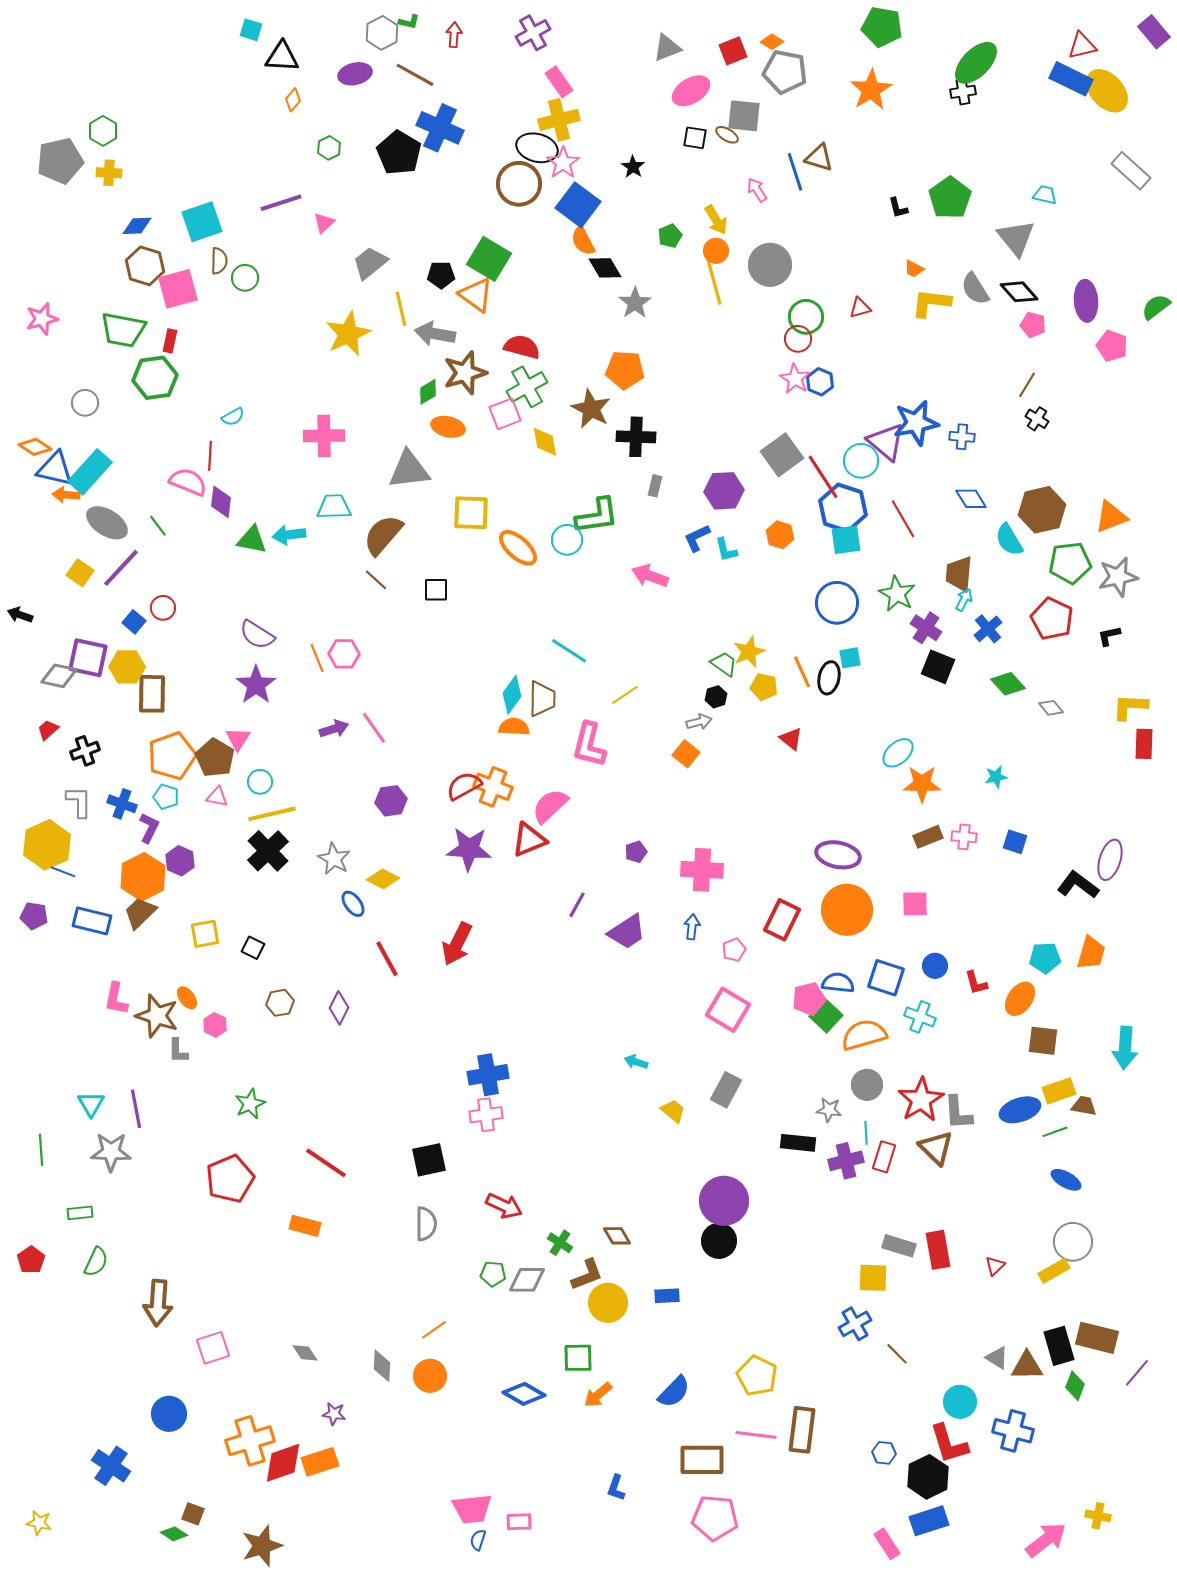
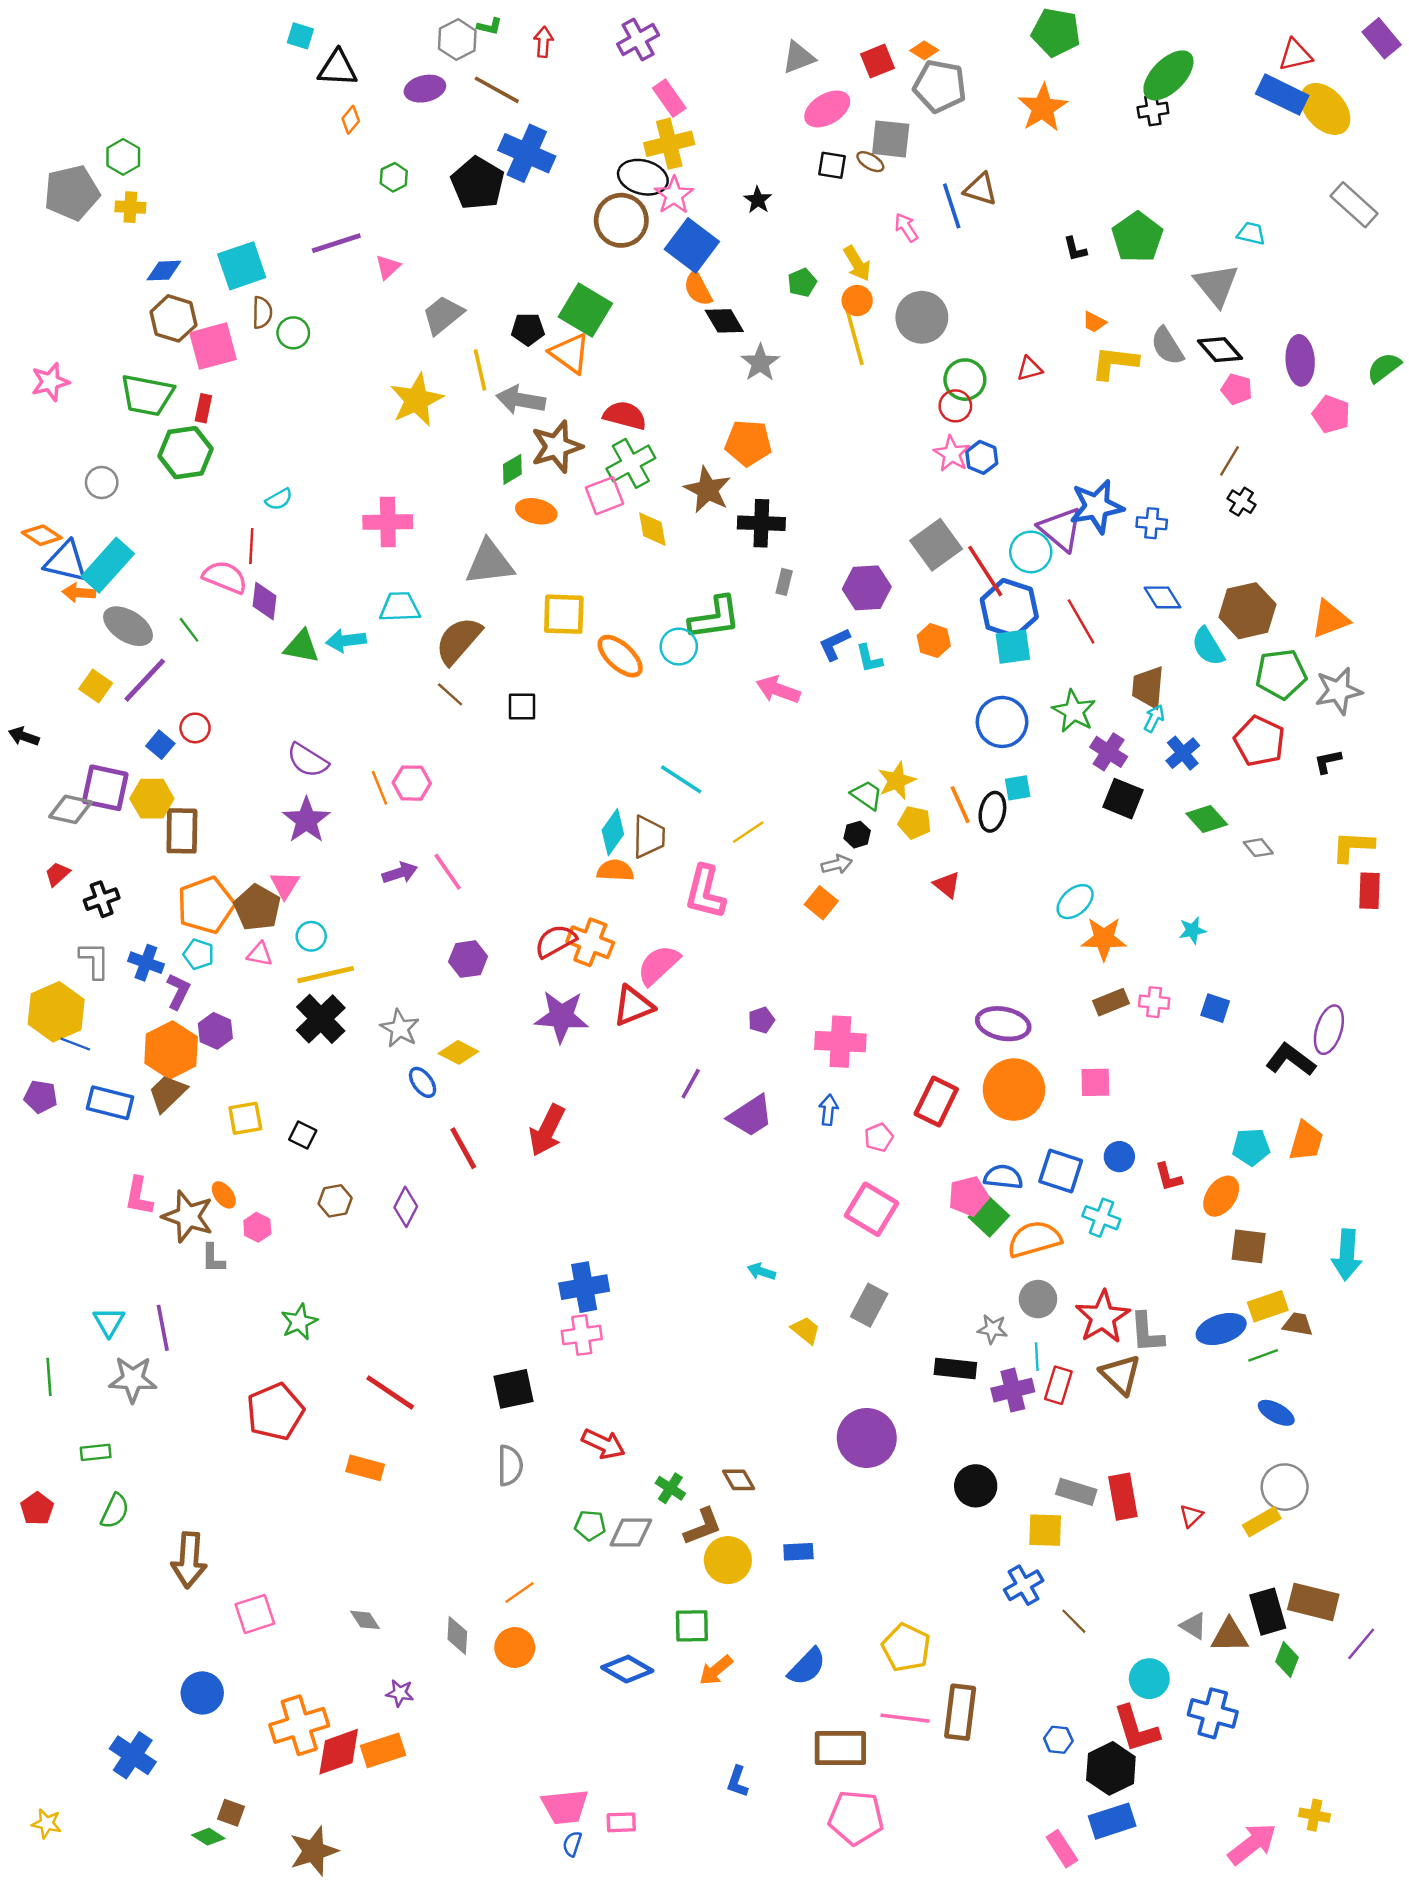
black circle: (719, 1241) -> (976, 1486), moved

